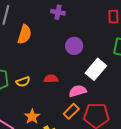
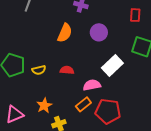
orange semicircle: (25, 34) -> (65, 33), moved
purple circle: (74, 46) -> (99, 32), moved

